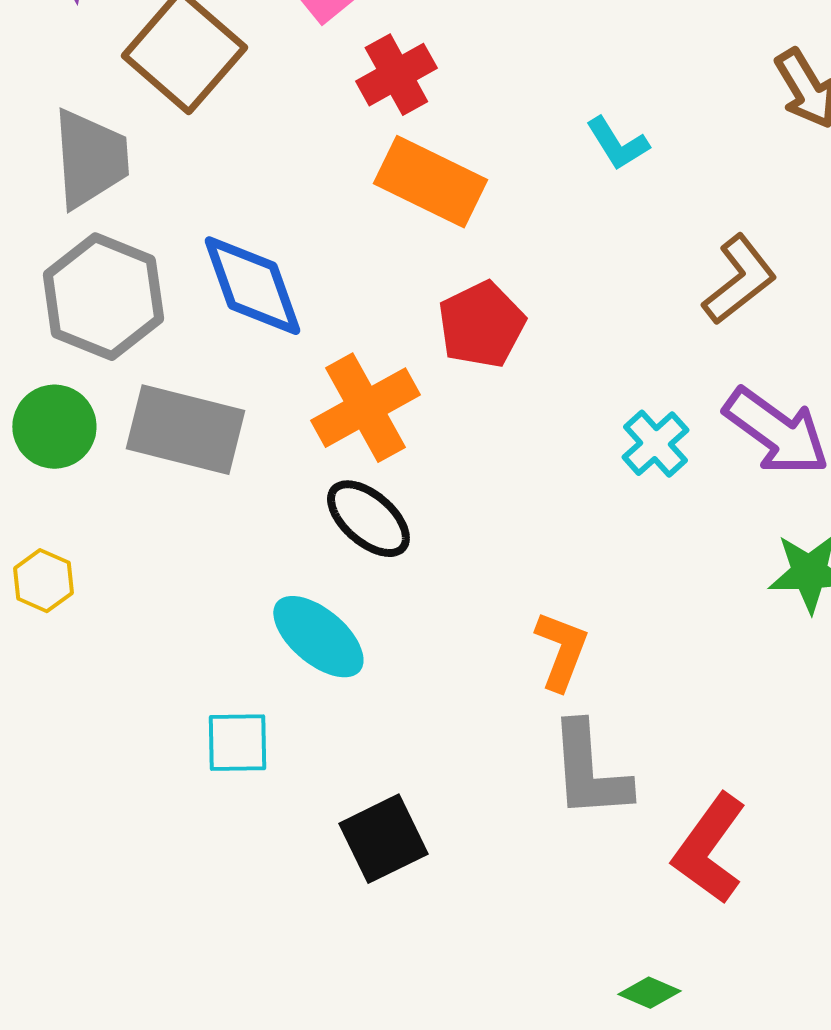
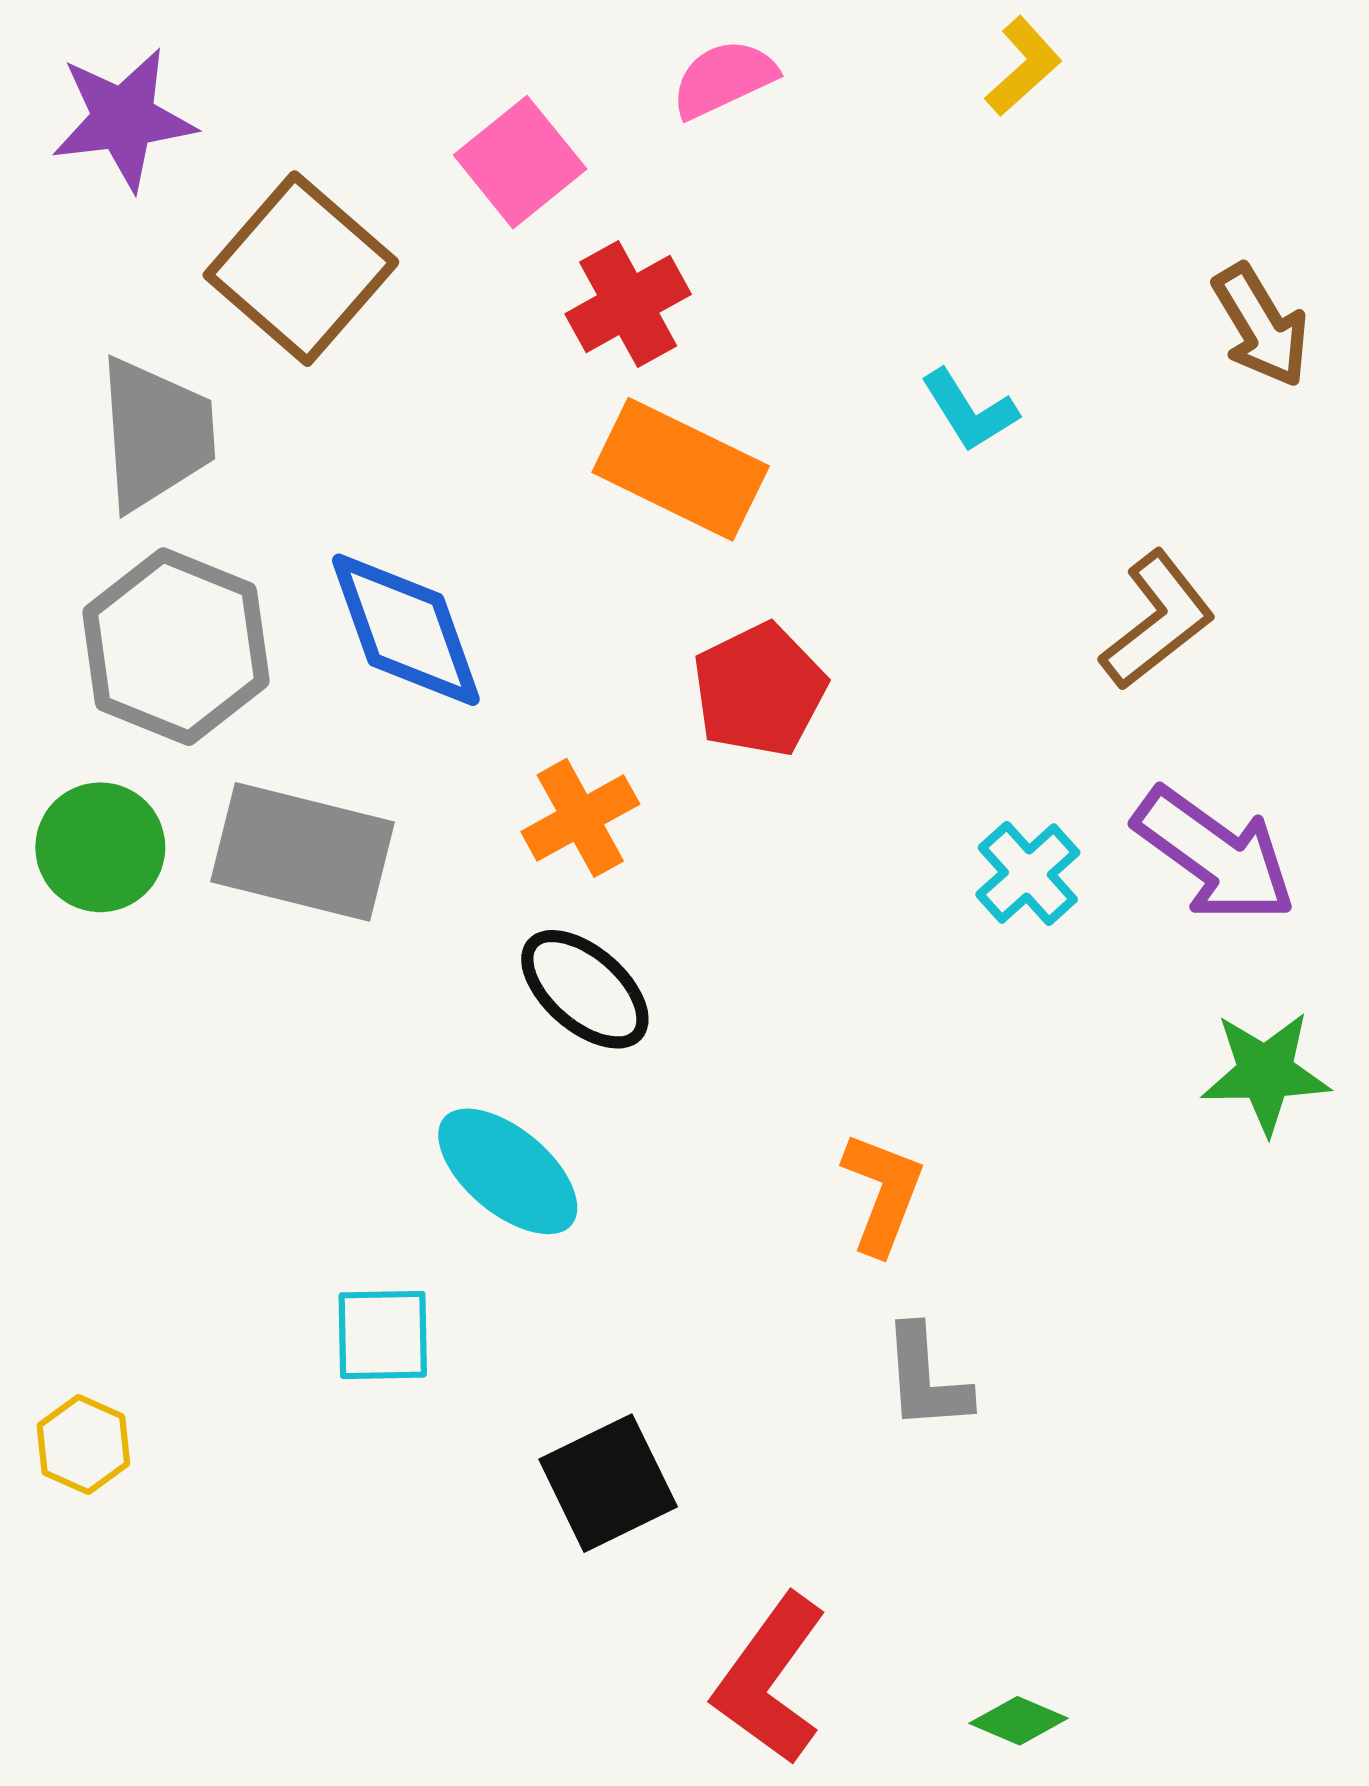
orange cross: (365, 408) -> (580, 818), size x0.7
yellow hexagon: (43, 581) -> (83, 1445), moved
gray L-shape: (589, 771) -> (926, 1378), size x0.7
red L-shape: (709, 849) -> (770, 1679), moved

